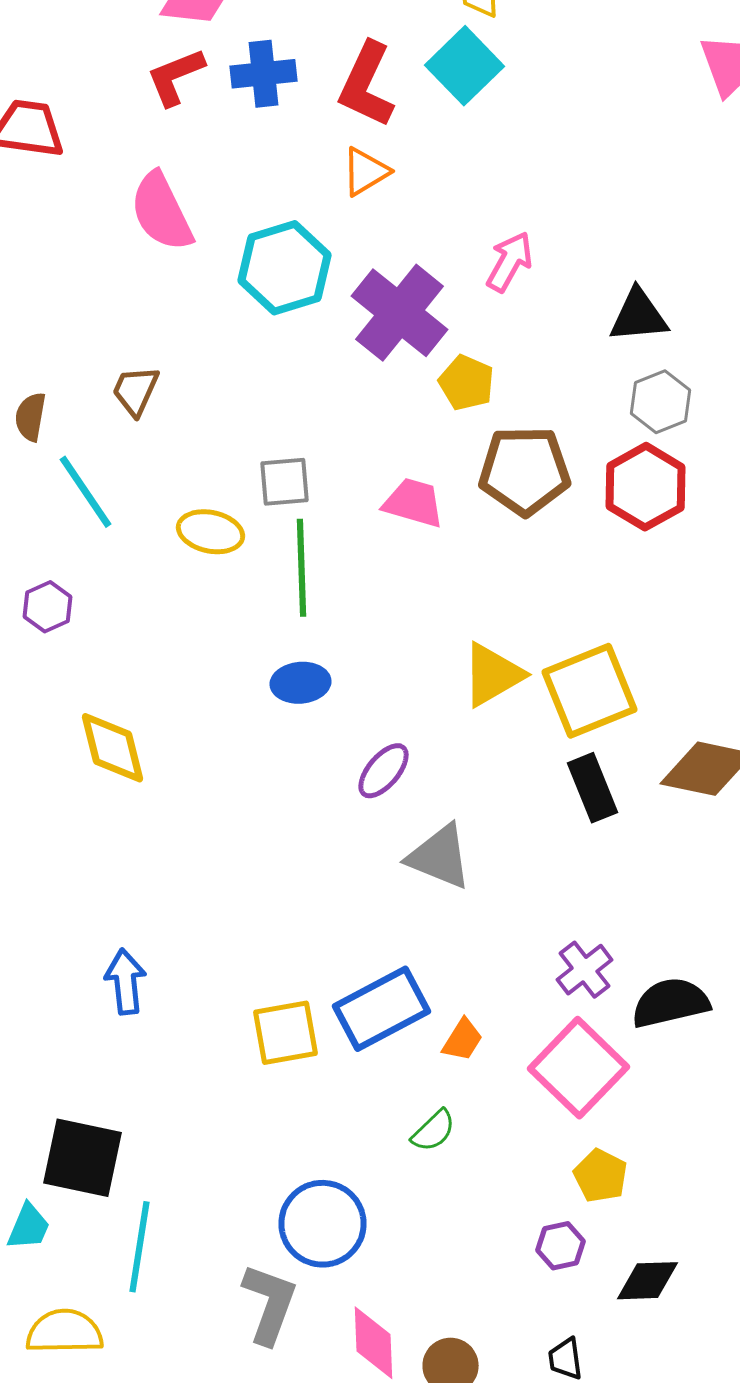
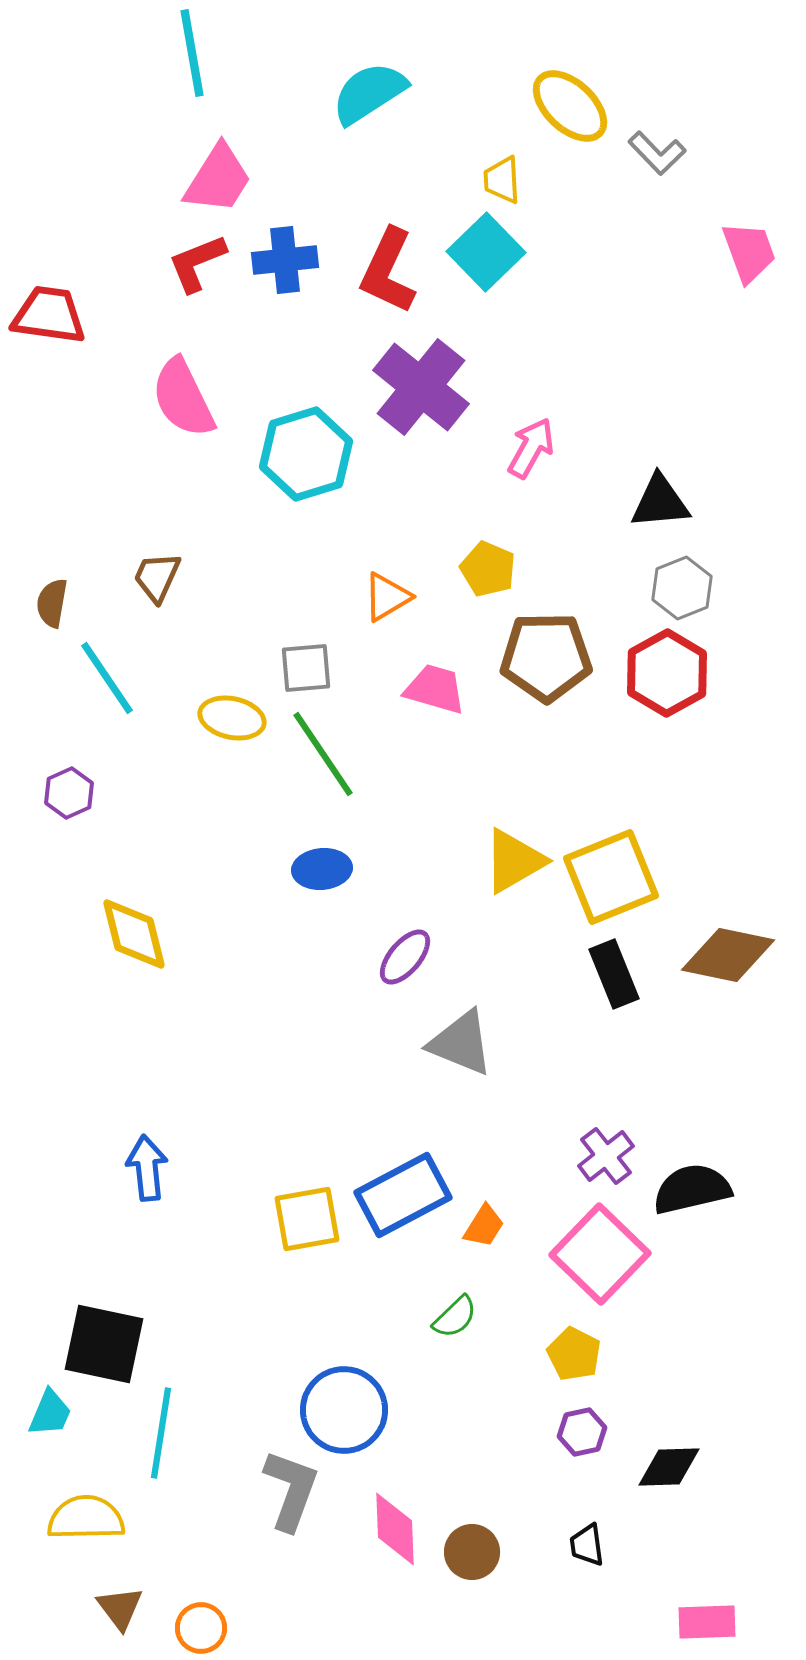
orange triangle: (366, 172) -> (387, 597), moved
purple cross: (400, 313) -> (421, 387), moved
green line: (302, 568) -> (323, 754), turned -32
yellow pentagon: (600, 1176) -> (574, 1354), moved

